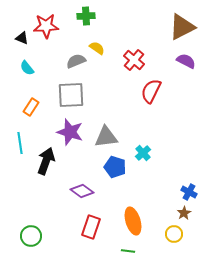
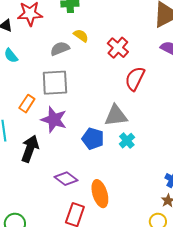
orange rectangle: (31, 107) -> (27, 104), moved
gray triangle: (106, 137) -> (116, 116), moved
blue pentagon: (115, 167) -> (93, 139), moved
orange ellipse: (133, 221) -> (100, 194), moved

